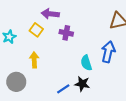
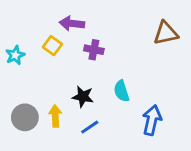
blue arrow: (108, 52) -> (152, 120), moved
yellow arrow: (34, 60) -> (55, 116), moved
black star: (82, 84) -> (83, 97), moved

